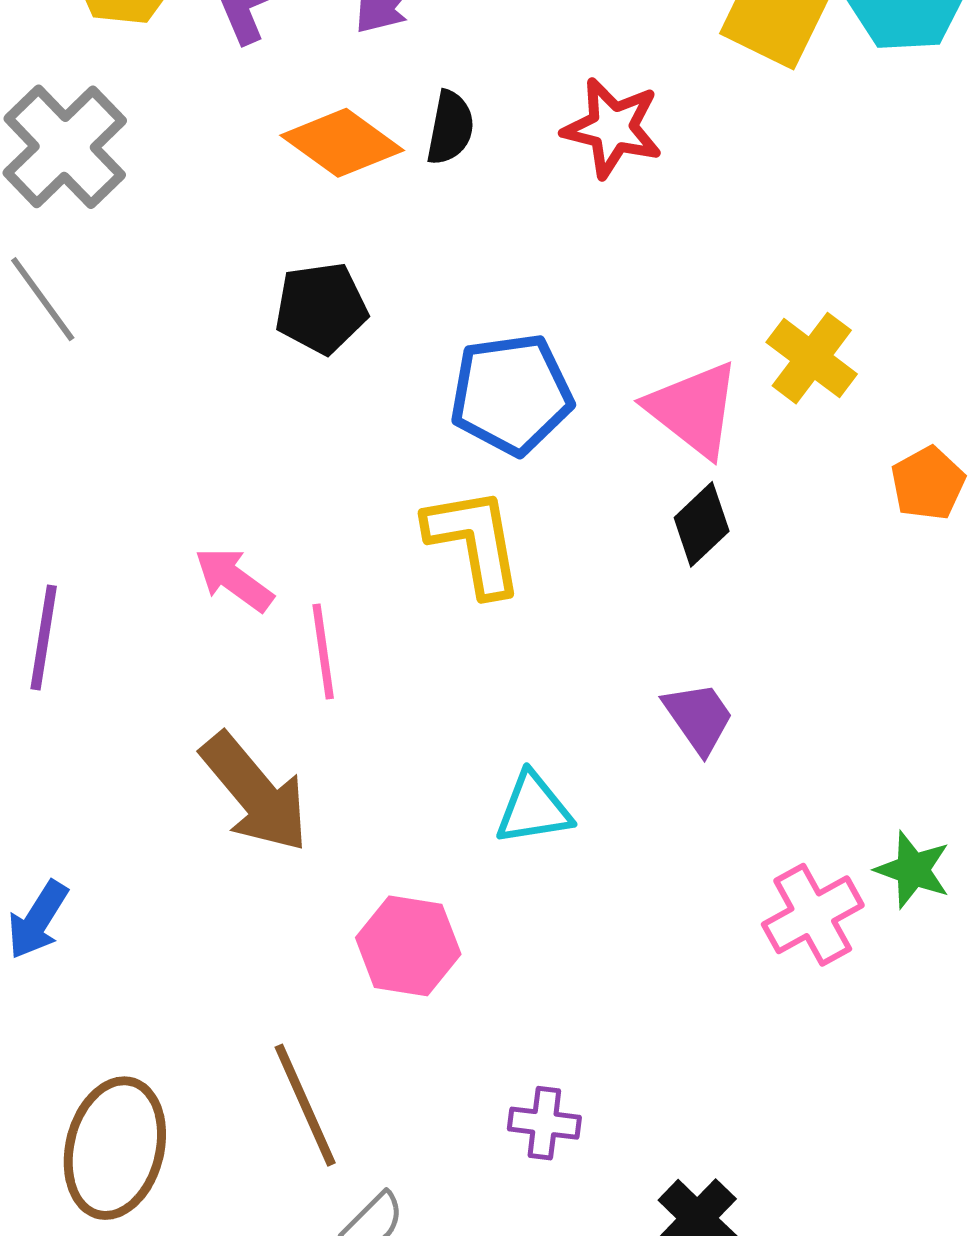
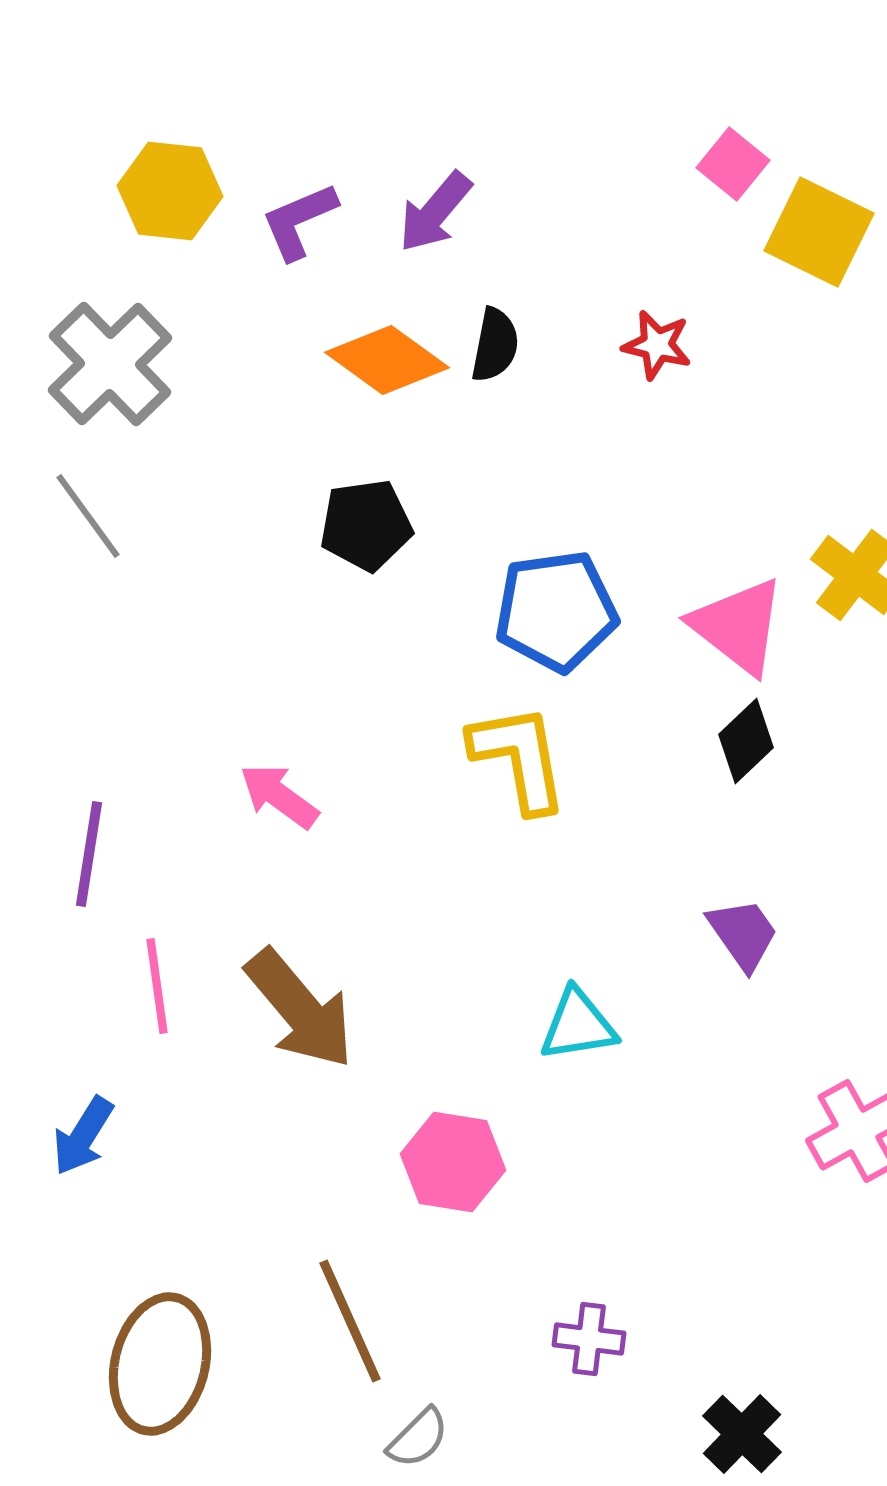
red star: (612, 128) -> (657, 345), size x0.7
pink line: (323, 651) -> (157, 986), moved

